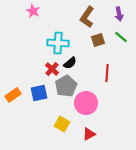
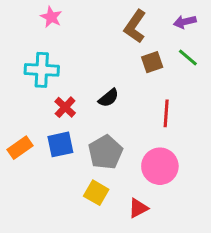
purple arrow: (119, 14) -> (185, 22), turned 88
cyan cross: (58, 43) -> (42, 70), moved
red cross: (52, 69) -> (65, 107), moved
gray pentagon: (66, 86) -> (106, 152), moved
pink circle: (86, 103) -> (160, 166), moved

